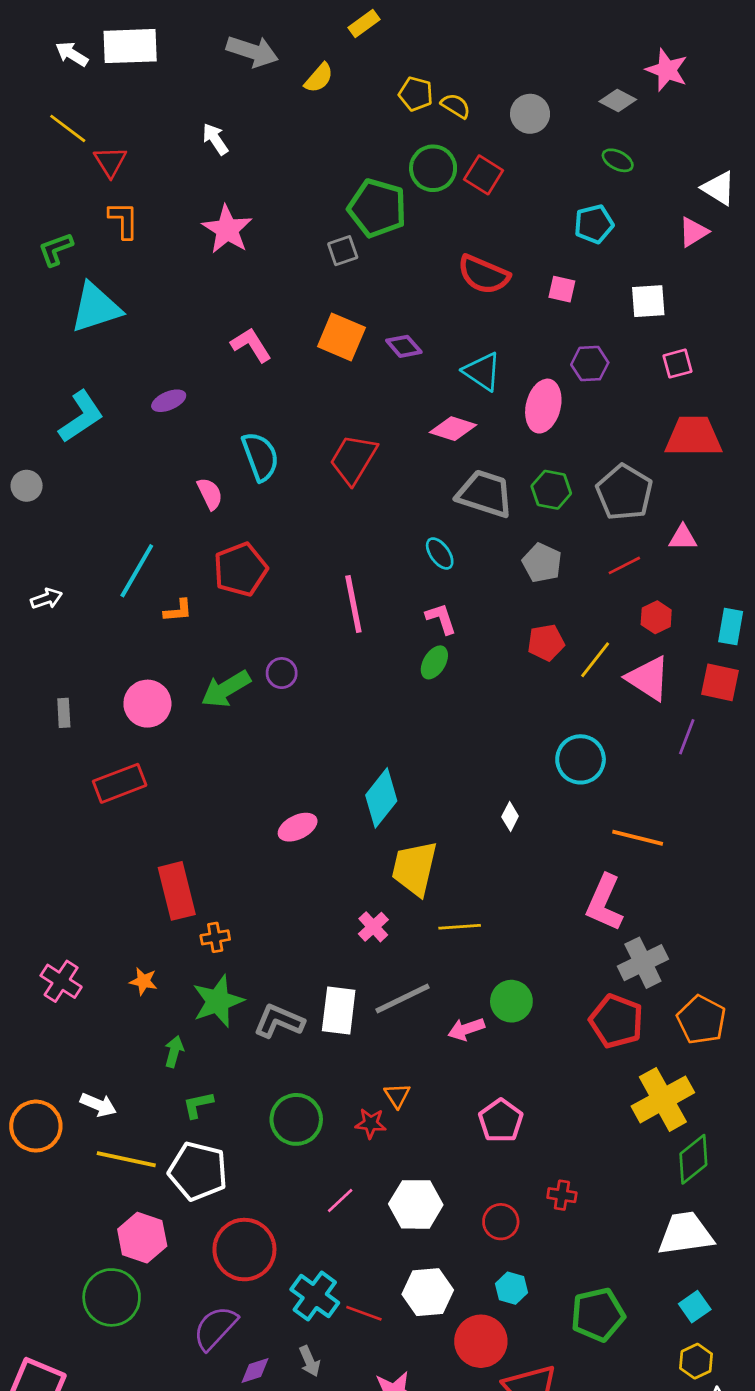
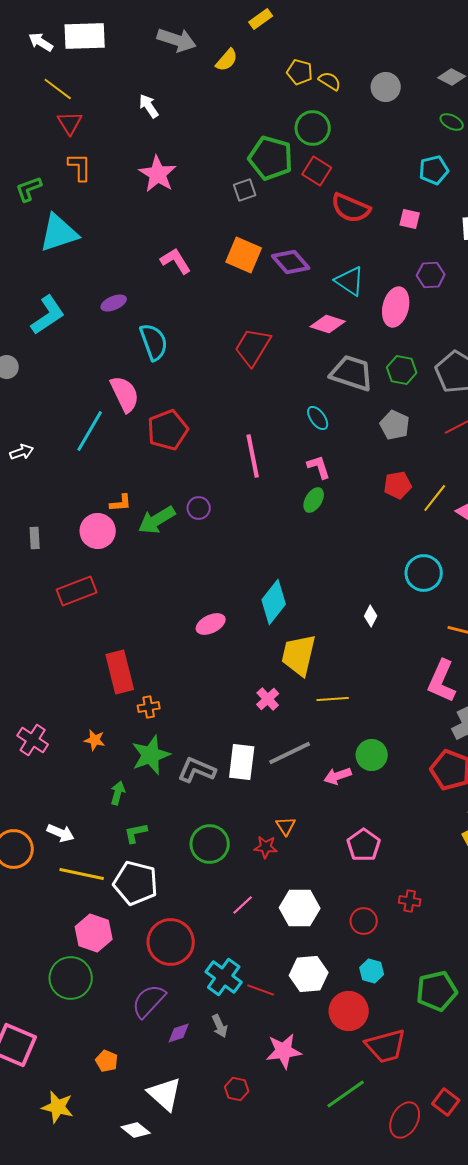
yellow line: (68, 128) -> (58, 89), moved
red square: (484, 175) -> (317, 171), moved
purple diamond: (404, 346) -> (291, 262), size x1.4
cyan semicircle: (260, 457) -> (154, 342), moved
pink semicircle: (210, 494) -> (125, 394), moved, size x1.5
orange L-shape: (178, 611) -> (121, 503), moved

